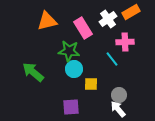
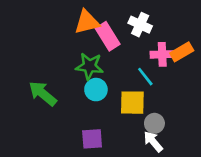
orange rectangle: (131, 12) -> (182, 52), moved
white cross: (108, 19) -> (140, 25), turned -30
orange triangle: (47, 21) -> (87, 22), moved
yellow square: (91, 84) -> (132, 103), moved, size x1.5

